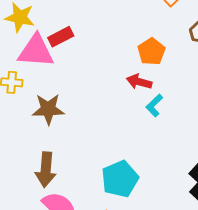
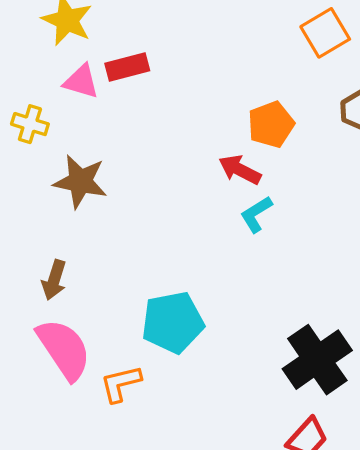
pink triangle: (36, 51) -> (81, 81), size x0.6
brown arrow: (46, 170) -> (54, 280), size x0.7

